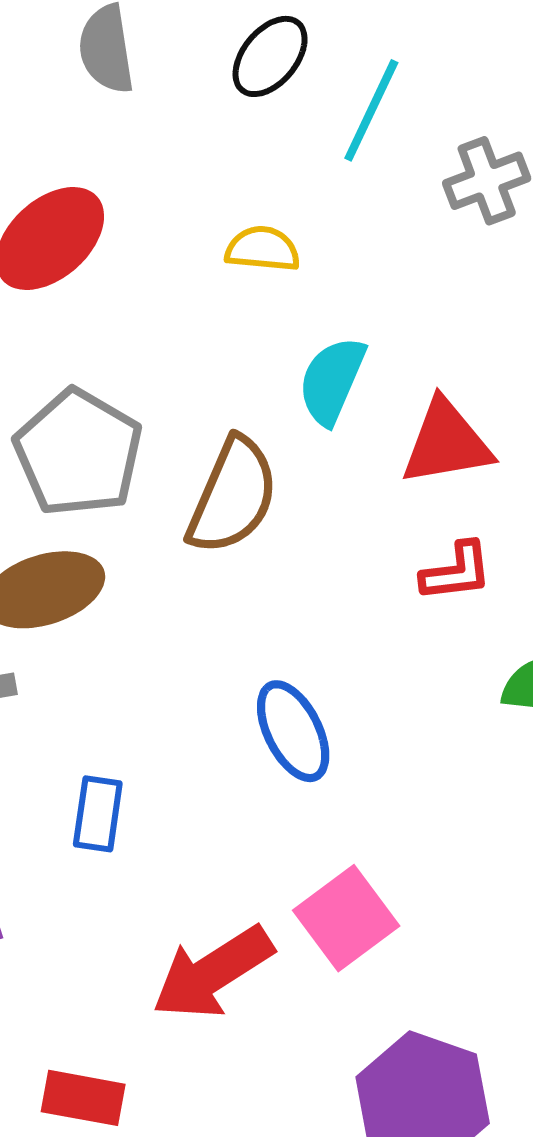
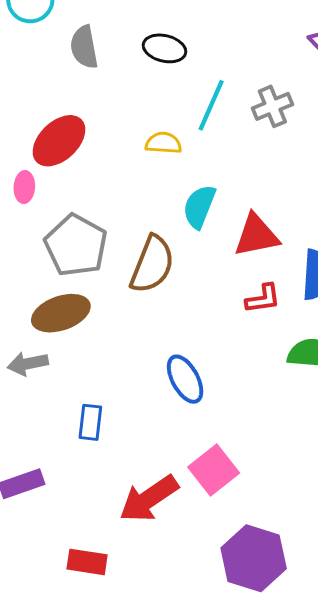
black ellipse: (270, 56) -> (164, 48), turned 66
cyan line: (371, 110) -> (211, 105), moved

